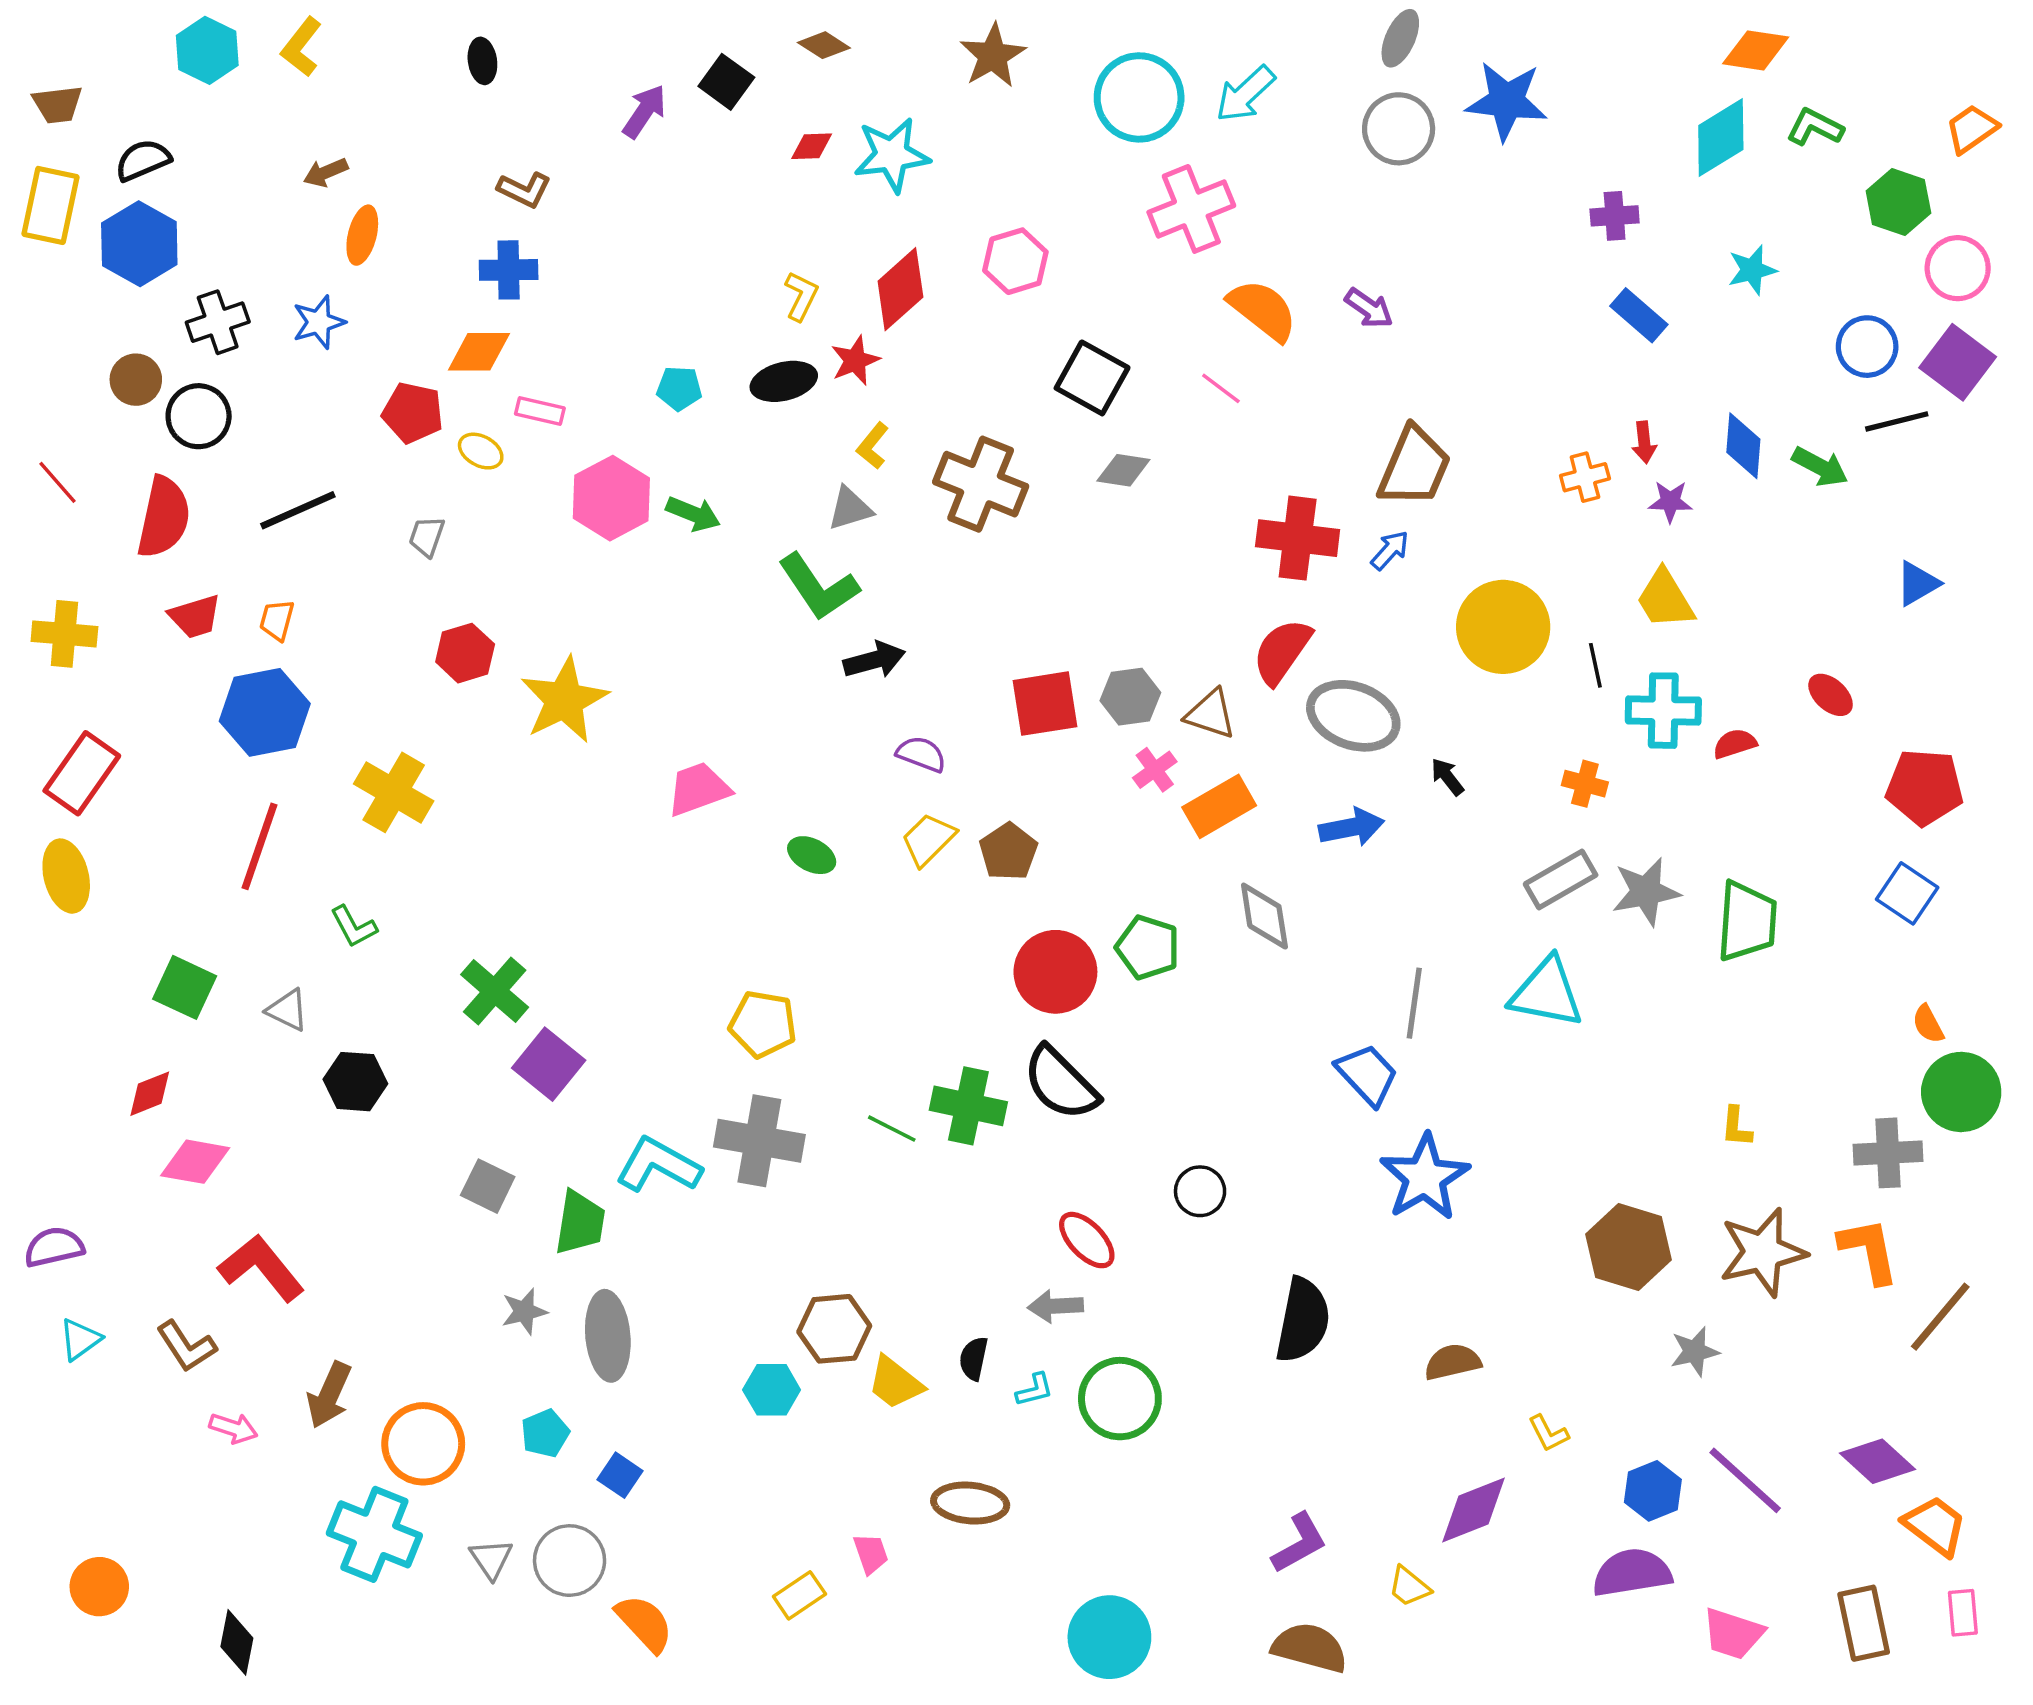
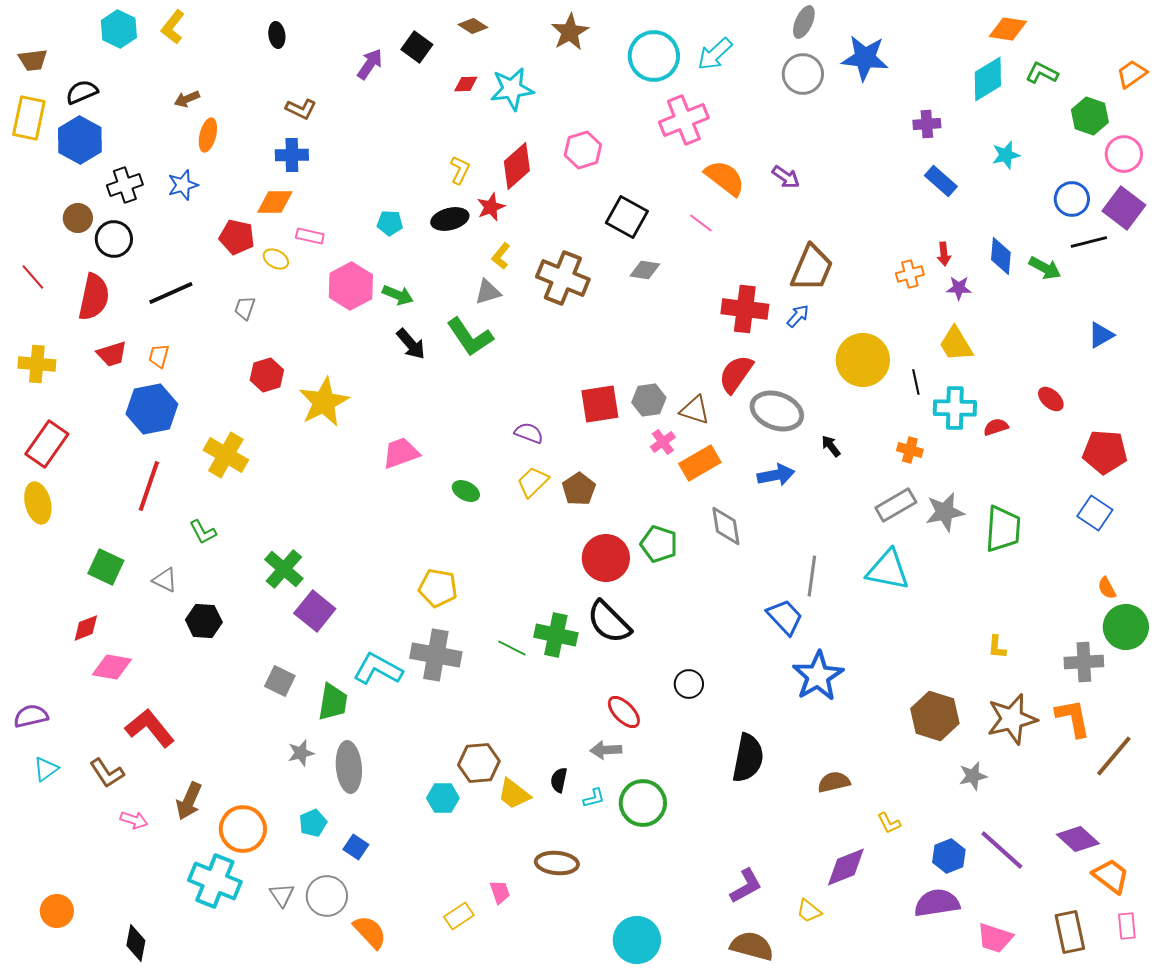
black arrow: (874, 660) -> (411, 344), moved, turned 64

